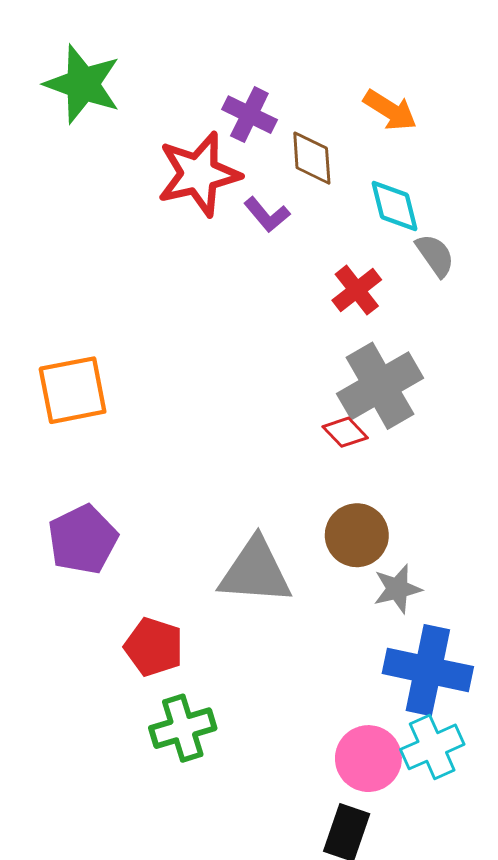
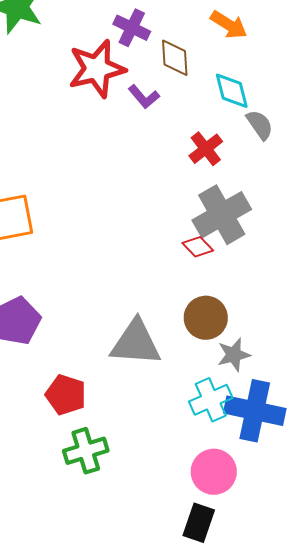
cyan cross: (432, 747) -> (211, 400), moved

